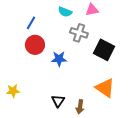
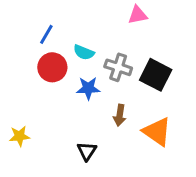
cyan semicircle: (65, 12) -> (84, 52), moved
gray cross: (79, 33) -> (118, 67), moved
brown arrow: (80, 107) -> (120, 115), moved

